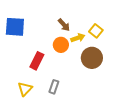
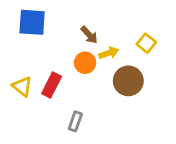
blue square: (15, 27) -> (32, 22), moved
yellow square: (96, 31) -> (146, 43), moved
yellow triangle: (25, 89) -> (22, 86), moved, turned -35

